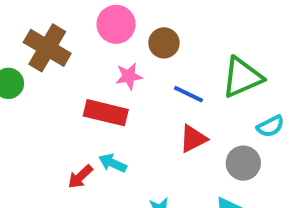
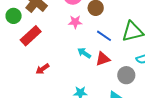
red rectangle: (106, 113) -> (31, 36), moved, turned -65
cyan arrow: (113, 163) -> (84, 53), moved

